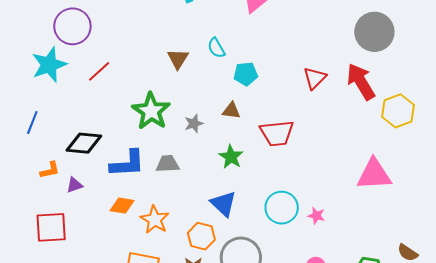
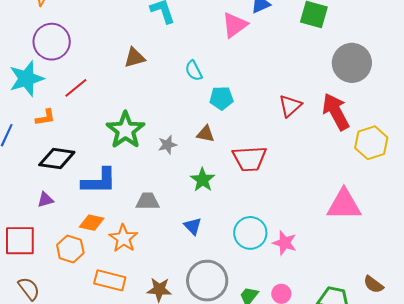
brown triangle: (178, 59) -> (135, 58), moved, turned 40
gray trapezoid: (168, 164) -> (148, 201), moved
orange L-shape: (50, 170) -> (45, 117), moved
blue triangle: (223, 204) -> (193, 226), size x0.7
pink star: (316, 216) -> (285, 243), size x1.4
orange hexagon: (201, 236) -> (70, 249), moved

